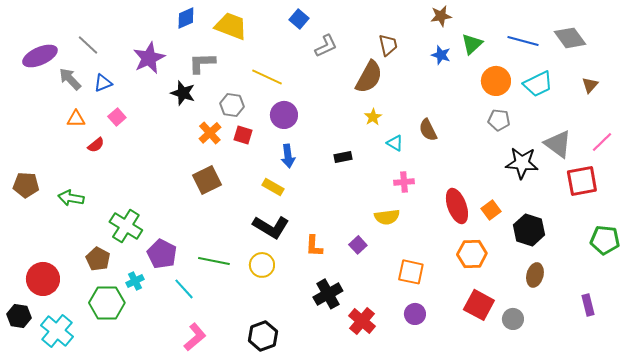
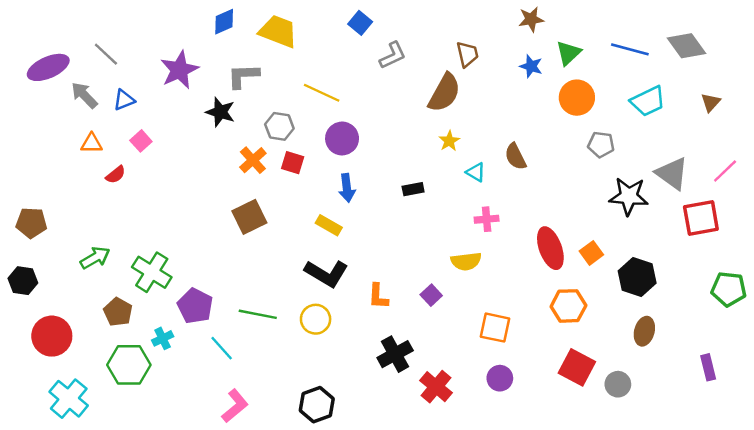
orange circle: (496, 81) -> (577, 98), moved
green arrow: (71, 198) -> (95, 258), moved, turned 140
black hexagon: (19, 316) -> (23, 281), moved

